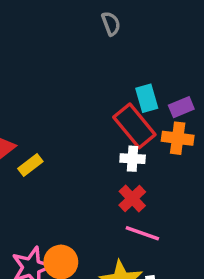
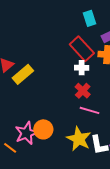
cyan rectangle: (147, 98) -> (90, 18), moved
yellow rectangle: (30, 165) -> (23, 74), size x1.5

